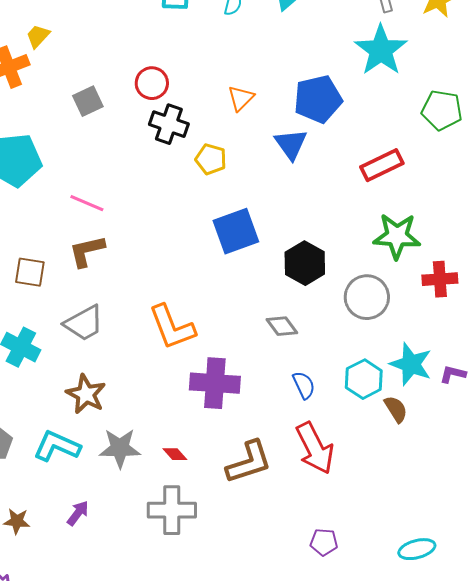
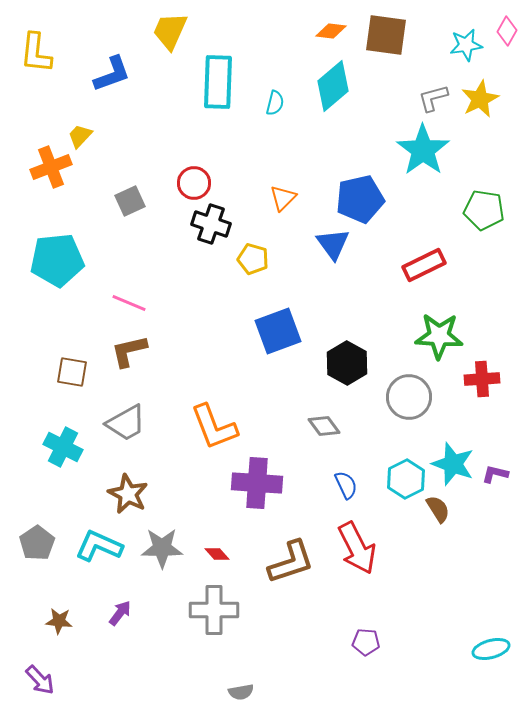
cyan ellipse: (417, 549) -> (491, 649), moved

